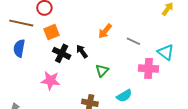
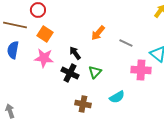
orange square: (52, 32) -> (45, 34), turned -35
black cross: (62, 53) -> (70, 73), moved
pink star: (51, 81) -> (44, 58), moved

